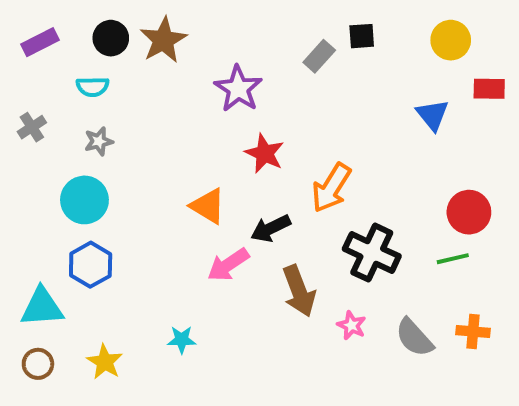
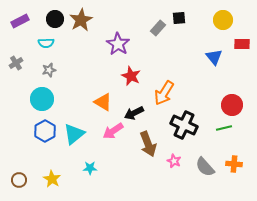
cyan triangle: (42, 307) -> (74, 134), moved, turned -35

